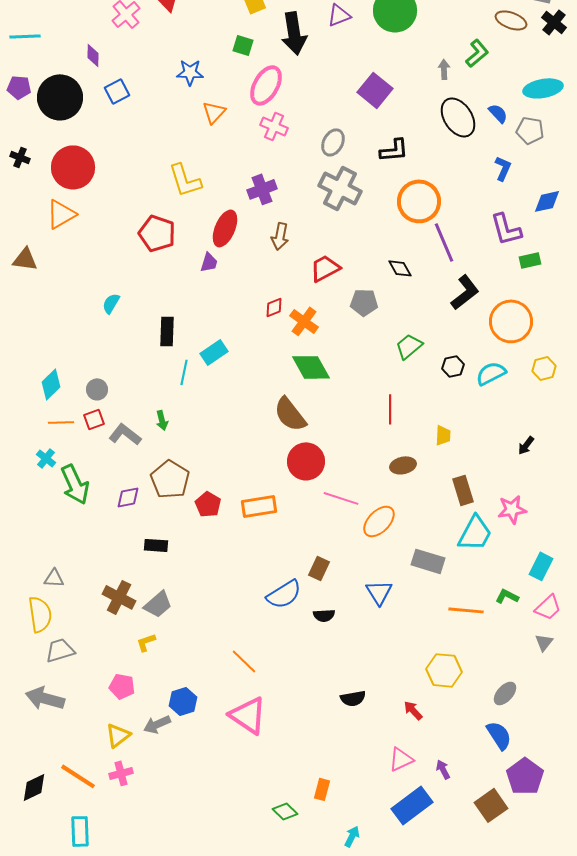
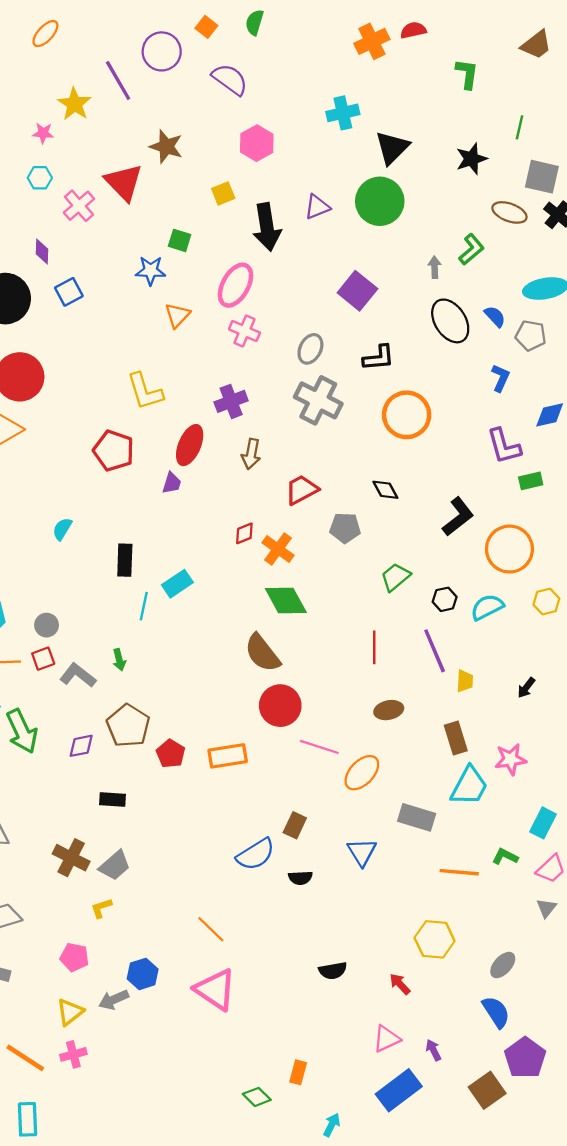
green square: (243, 45) -> (180, 240), moved
purple line: (444, 242) -> (435, 651), moved
yellow trapezoid: (443, 435) -> (465, 681), moved

